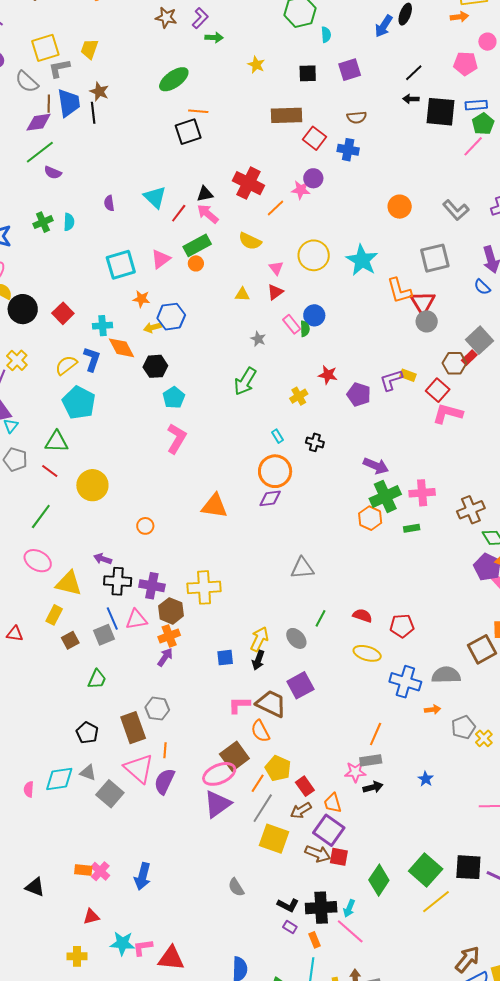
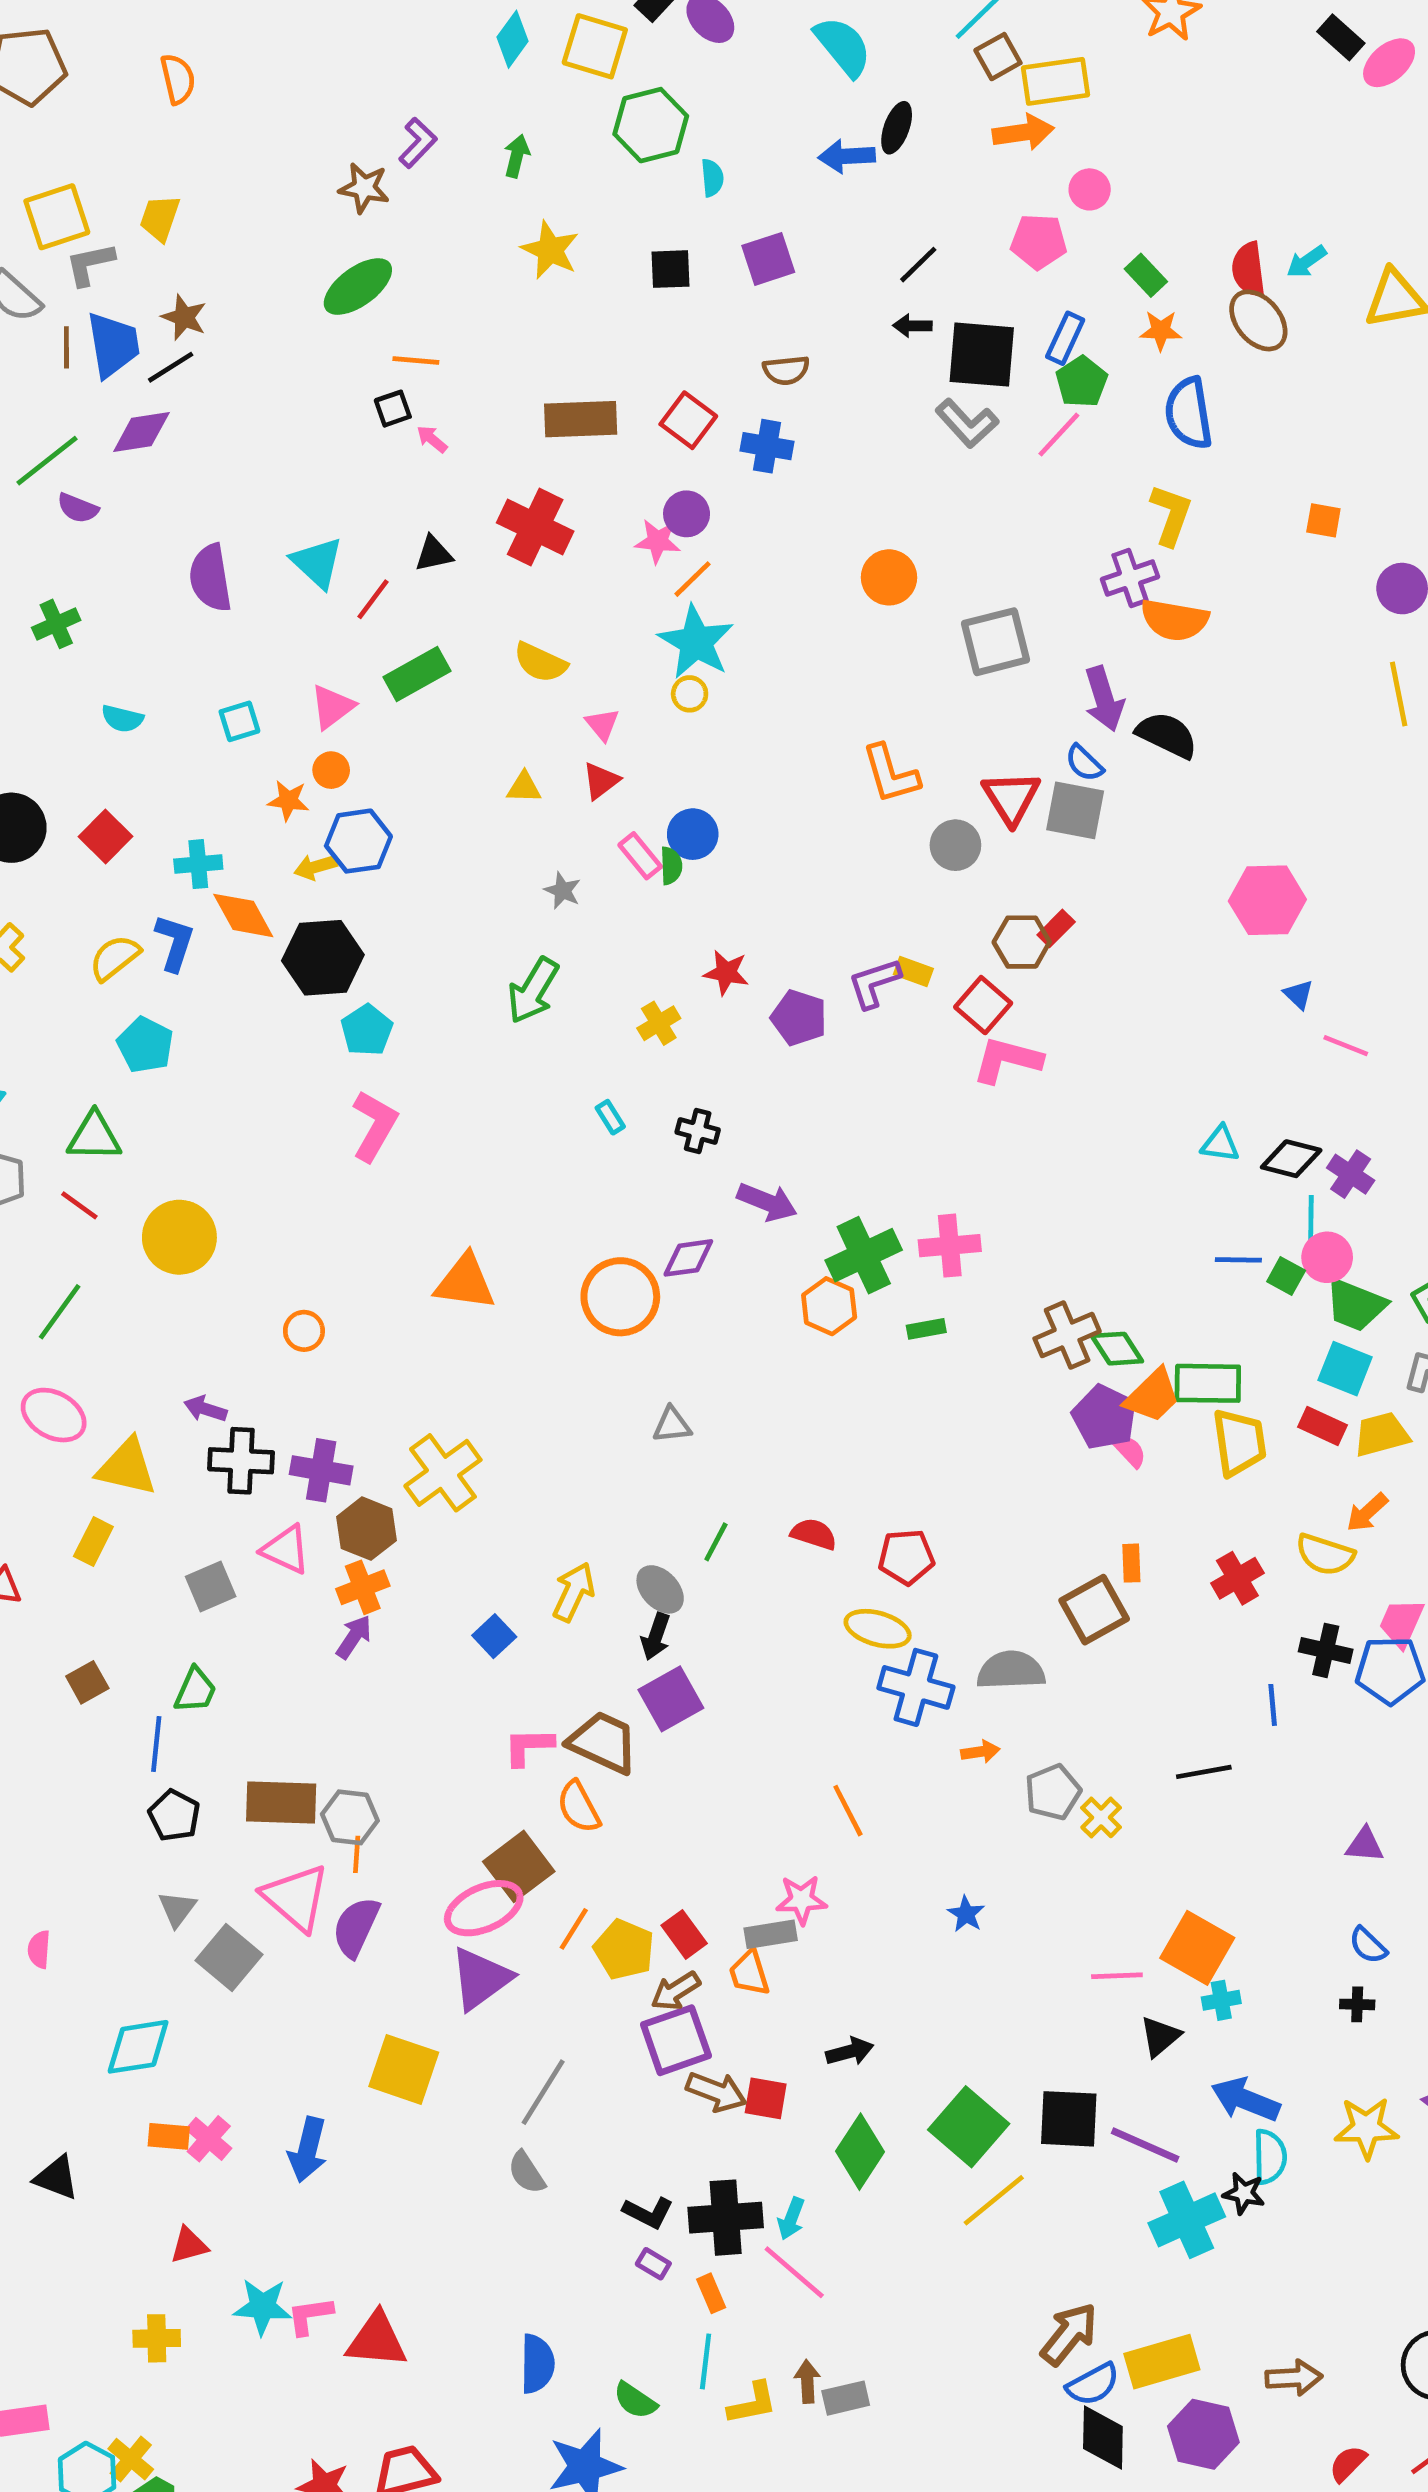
orange arrow: (459, 17) -> (1023, 132), size x1.4
brown star: (166, 18) -> (364, 188), moved
blue arrow: (384, 26) -> (847, 156), turned 55
green arrow: (214, 37) -> (517, 156), moved, turned -78
yellow star: (256, 65) -> (550, 250), size x1.4
blue rectangle: (476, 105) -> (1065, 338), turned -60
black line: (93, 113) -> (171, 367), turned 65
brown rectangle: (287, 115) -> (581, 419), moved
purple diamond: (39, 122) -> (141, 432), moved
black square: (188, 132) -> (393, 409), size x0.6
purple semicircle: (109, 203) -> (210, 578), size x1.8
orange line: (276, 208) -> (693, 579), moved
gray L-shape: (456, 210) -> (967, 423), moved
pink arrow: (208, 214) -> (432, 439), moved, size x0.6
cyan semicircle: (69, 222) -> (122, 719), moved, turned 102
yellow circle: (314, 255) -> (690, 694), size x0.5
gray square: (435, 258) -> (996, 642), moved
cyan star: (362, 260) -> (696, 642), moved
orange circle: (196, 263) -> (331, 770), moved
cyan square: (121, 265) -> (239, 721), size x0.6
red triangle: (423, 303) -> (1011, 798), moved
gray square: (480, 340) -> (1075, 810), moved, turned -36
black hexagon: (155, 366) -> (323, 958), size x1.4
cyan pentagon: (79, 403) -> (145, 1045), size x0.7
purple arrow: (376, 466) -> (767, 1202), moved
orange circle: (275, 471) -> (620, 1297), moved
purple diamond: (270, 498) -> (688, 1258), moved
brown cross: (471, 510) -> (1067, 1335), moved
gray triangle: (302, 568) -> (672, 1425), size x0.7
yellow cross: (204, 587) -> (443, 1473), turned -32
blue line: (112, 618) -> (156, 1744), moved, turned 30
pink triangle: (136, 619) -> (286, 1550), turned 35
brown square: (70, 640) -> (87, 1682), moved
yellow ellipse: (367, 653) -> (878, 1629), moved
blue square: (225, 658) -> (494, 1636), turned -36
black arrow: (258, 660) -> (656, 1636), moved
gray hexagon: (157, 709) -> (350, 1817), moved
brown rectangle: (133, 728) -> (281, 1802), turned -68
orange line: (376, 734) -> (848, 1811), turned -50
gray rectangle: (371, 760) -> (771, 1934), moved
yellow pentagon: (278, 768) -> (624, 1949), moved
gray triangle: (88, 773) -> (177, 1909), turned 48
cyan diamond: (59, 779) -> (138, 2047), moved
black arrow: (373, 787) -> (850, 2052), moved
gray line: (263, 808) -> (543, 2092), moved
purple square: (329, 830) -> (676, 2040), moved, turned 36
yellow square: (274, 839) -> (404, 2069), moved

